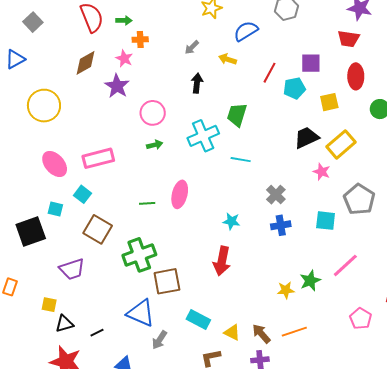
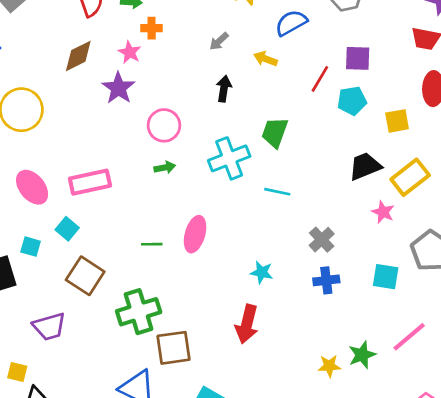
purple square: (311, 63) -> (358, 58), moved

